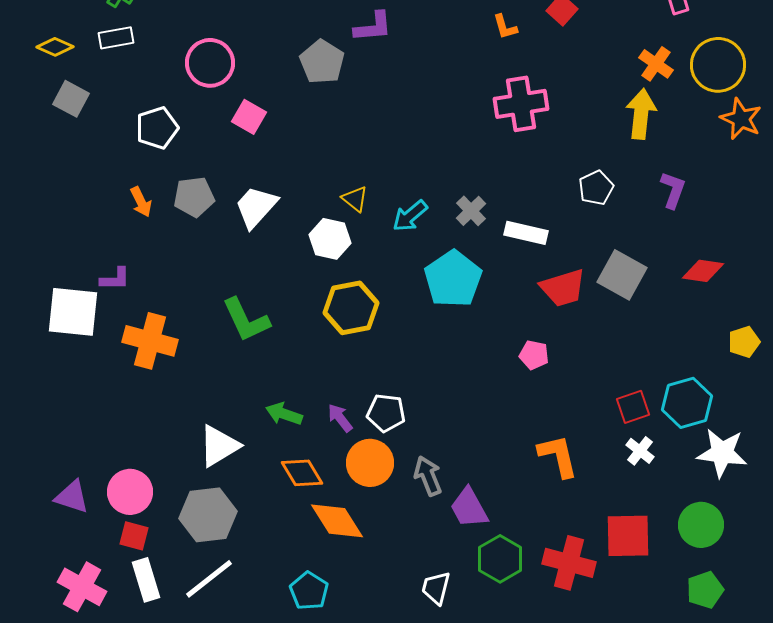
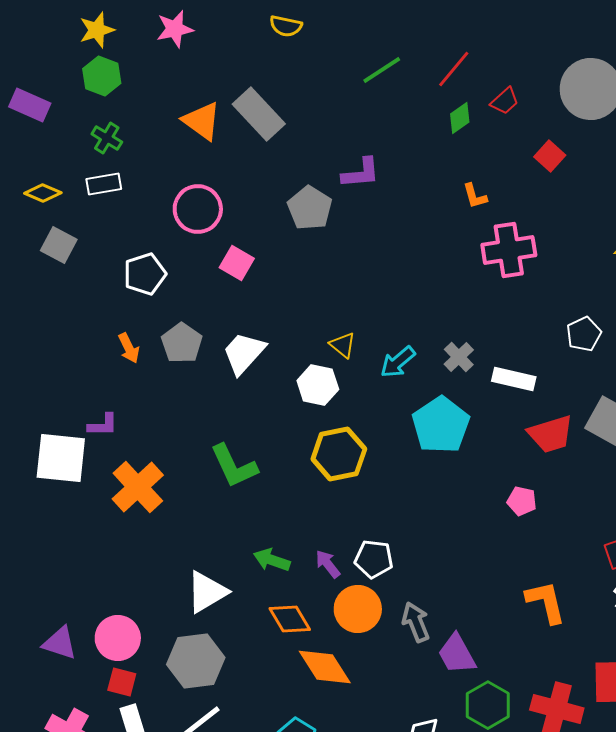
orange L-shape: (505, 27) -> (475, 196), moved
gray pentagon: (194, 197) -> (182, 343), turned -30
orange cross: (150, 341) -> (138, 487), turned 32

